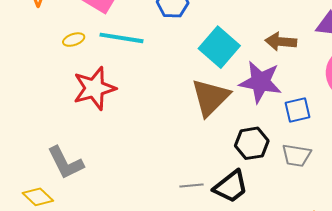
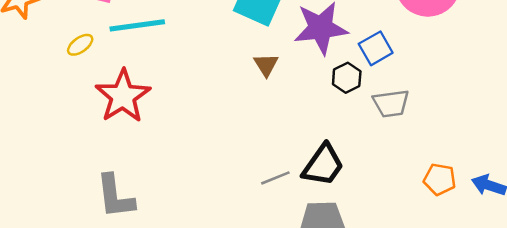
brown triangle: (210, 97) -> (266, 65), size x0.5
black hexagon: (252, 143) -> (347, 78), moved, size x0.7
gray L-shape: (66, 163) -> (115, 196), turned 36

